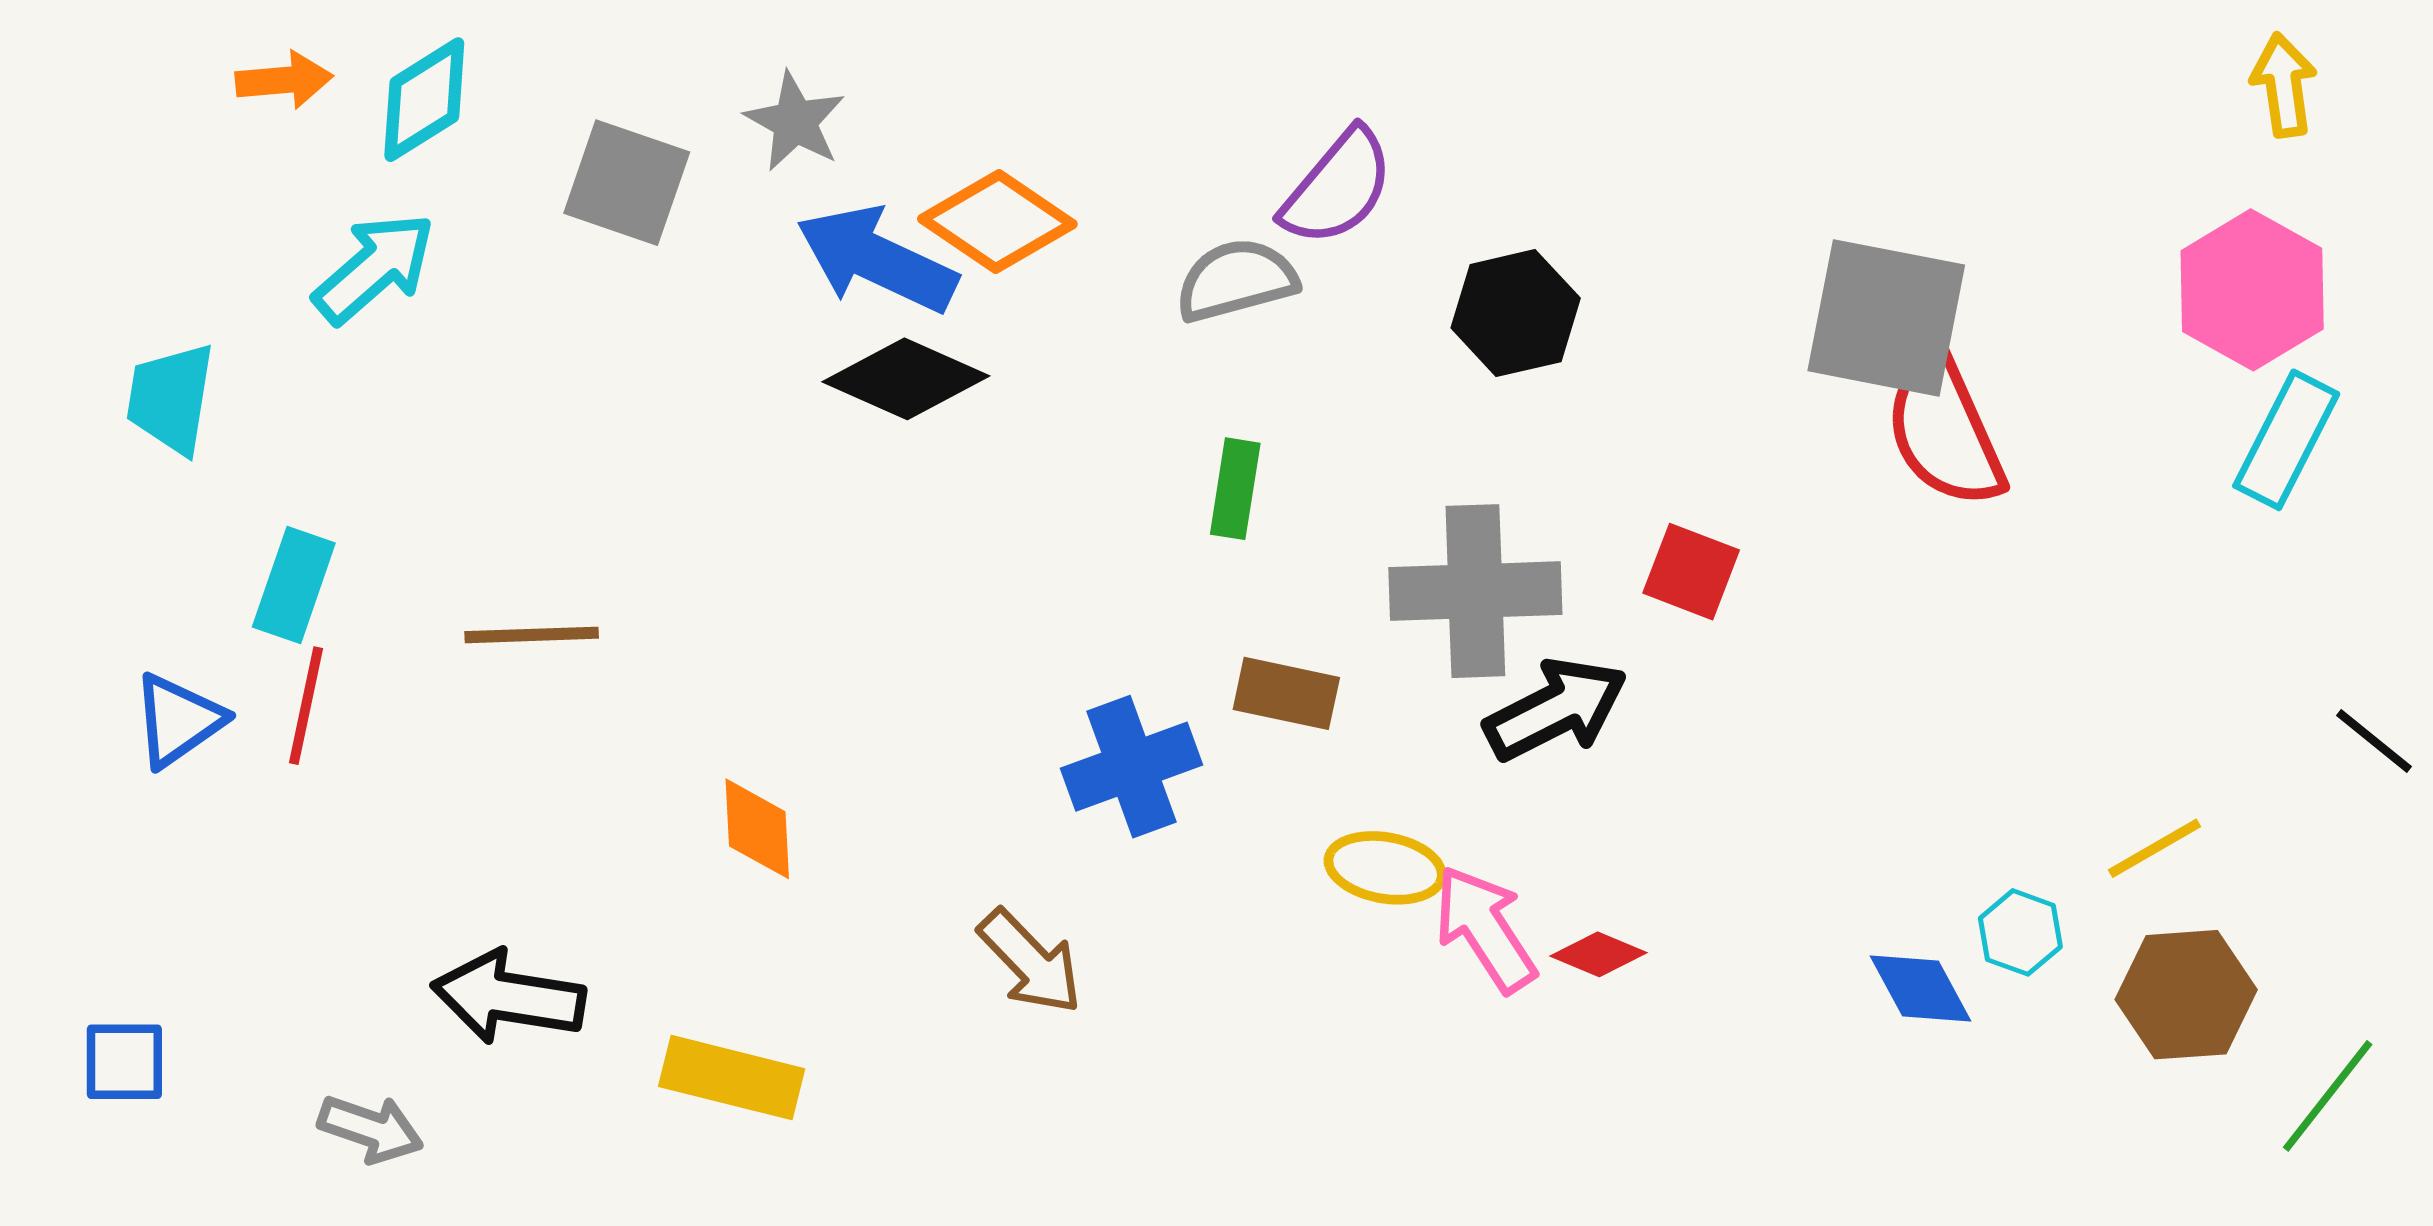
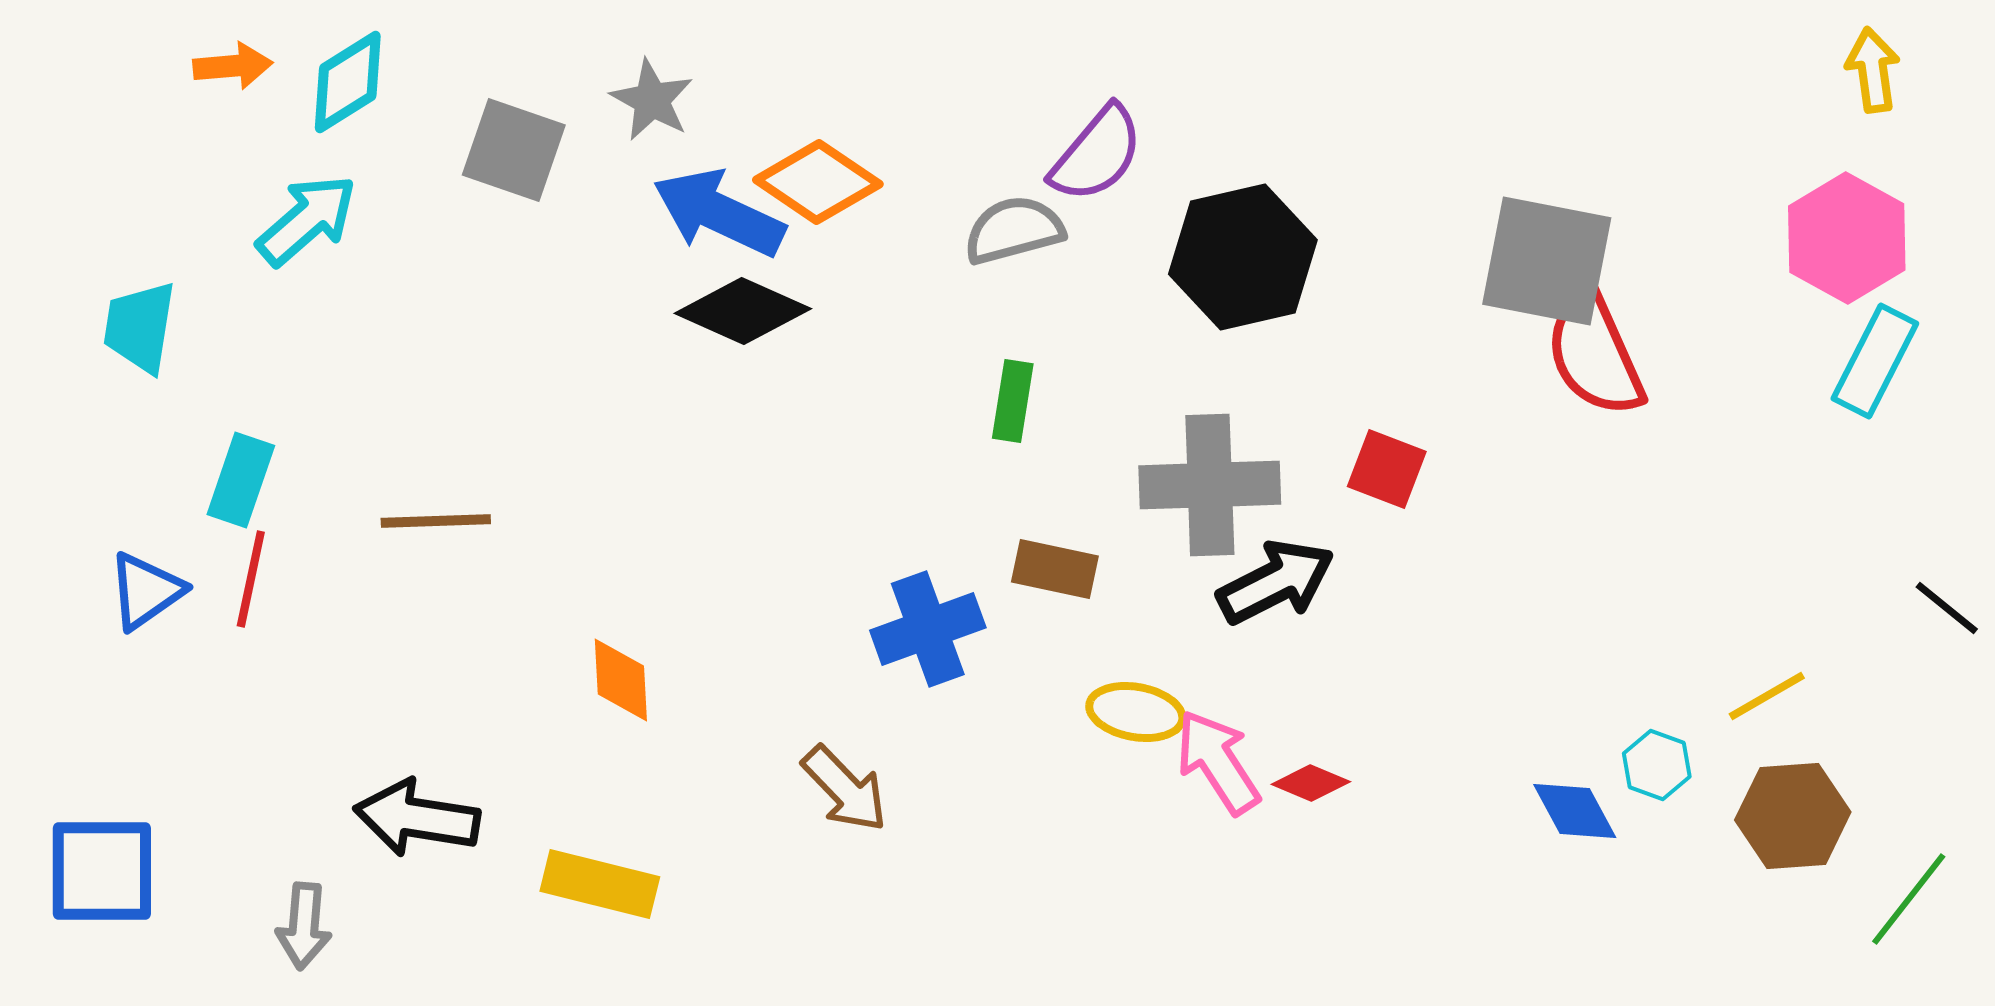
black hexagon: (1516, 313) -> (1243, 257), size x1.4
blue square: (124, 1062) -> (102, 871), size x1.6
gray arrow: (371, 1129) -> (304, 926), turned 76

